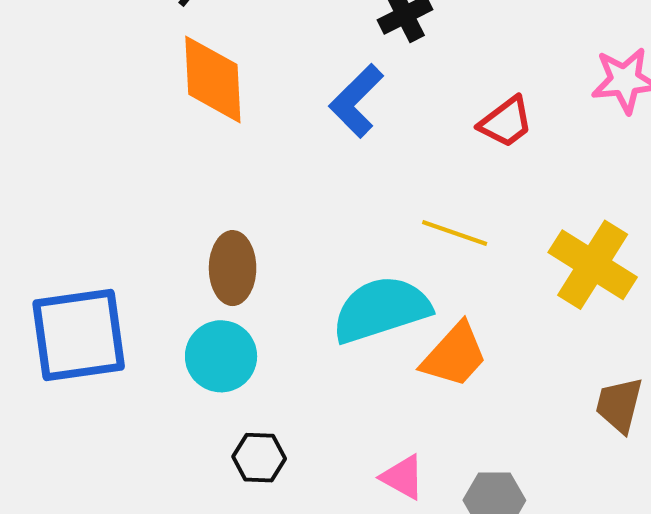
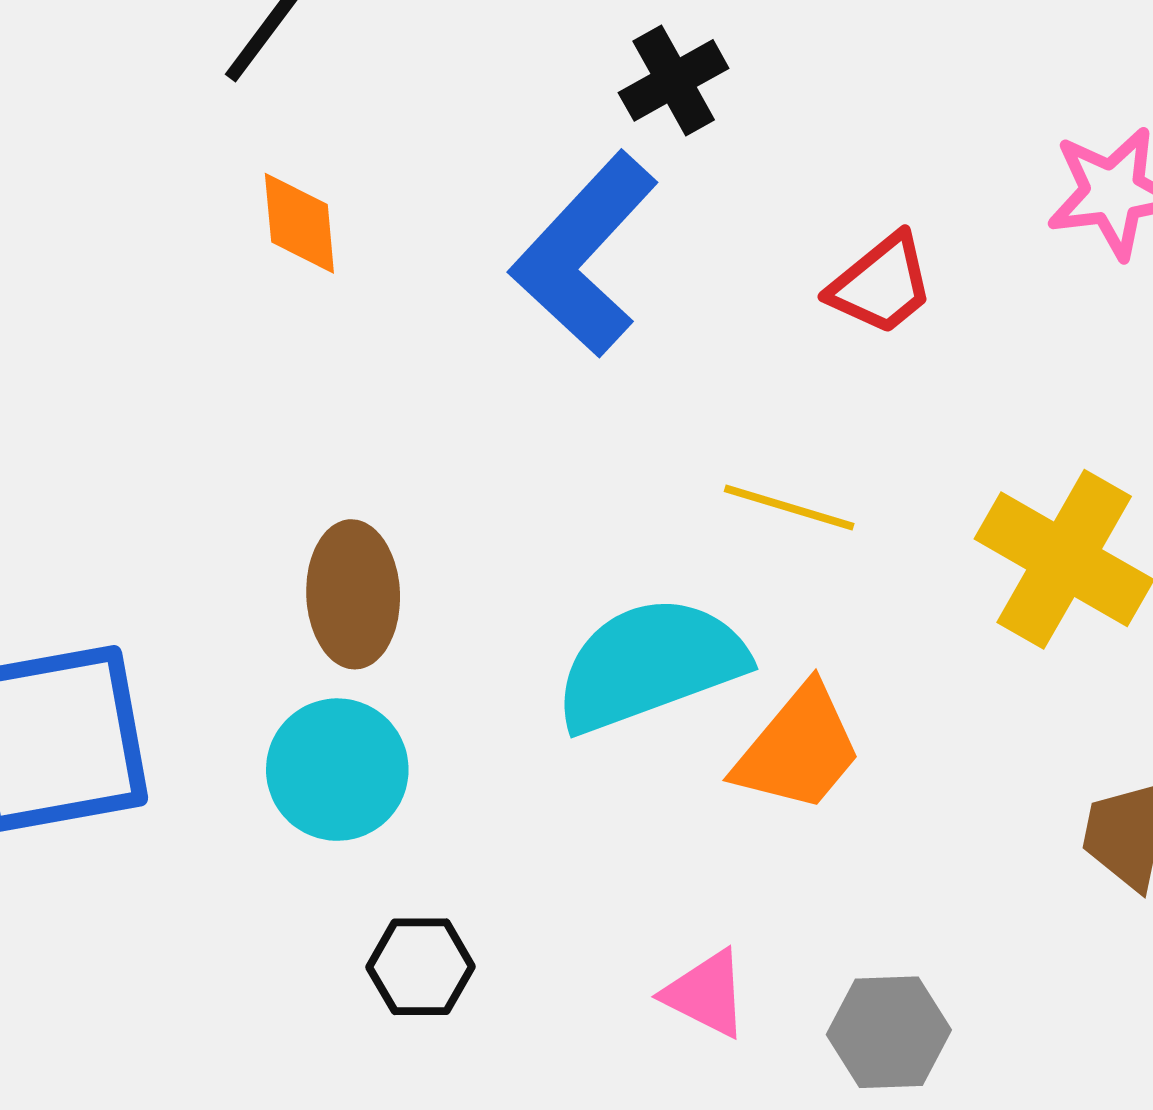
orange diamond: (213, 79) -> (299, 223), size x0.6
blue L-shape: (356, 101) -> (584, 254), size x1.4

